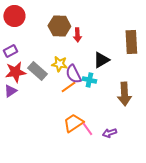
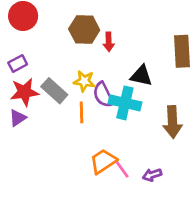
black triangle: (101, 60) -> (141, 76), turned 42
cyan cross: (89, 80) -> (125, 103), size x1.6
orange line: (68, 87) -> (81, 112), moved, turned -56

